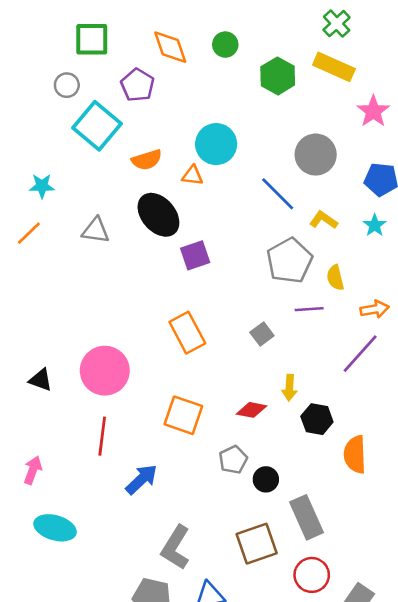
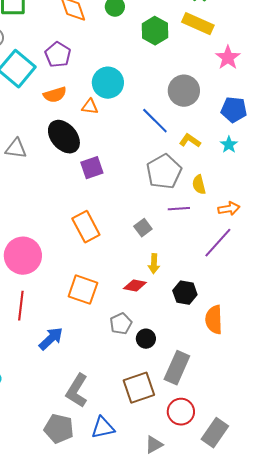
purple pentagon: (138, 85) -> (58, 55), moved
yellow arrow: (289, 388) -> (154, 264), moved
gray rectangle: (306, 517) -> (177, 368), turned 48

